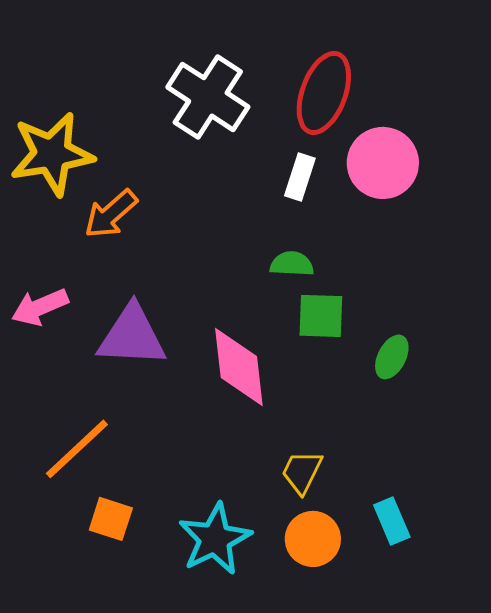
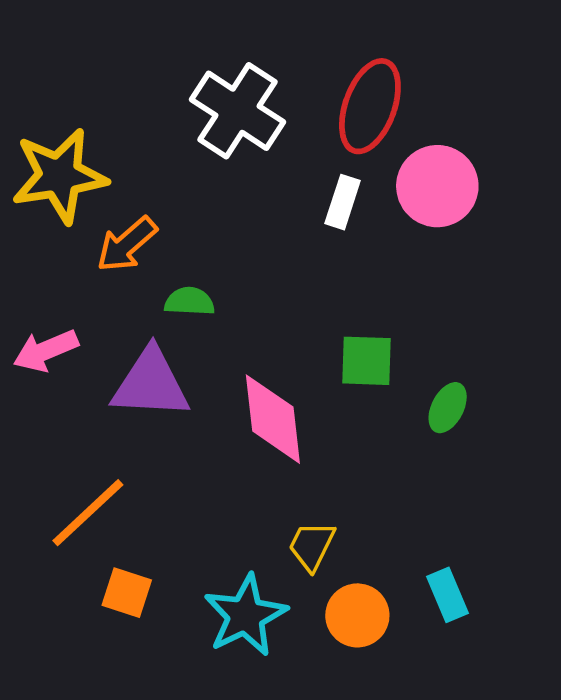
green semicircle: (292, 264) -> (190, 301), moved
yellow trapezoid: (302, 472) -> (312, 546), moved

